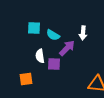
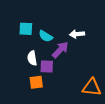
white arrow: (83, 33) -> (77, 34), turned 80
orange square: (26, 79) -> (36, 82), moved

